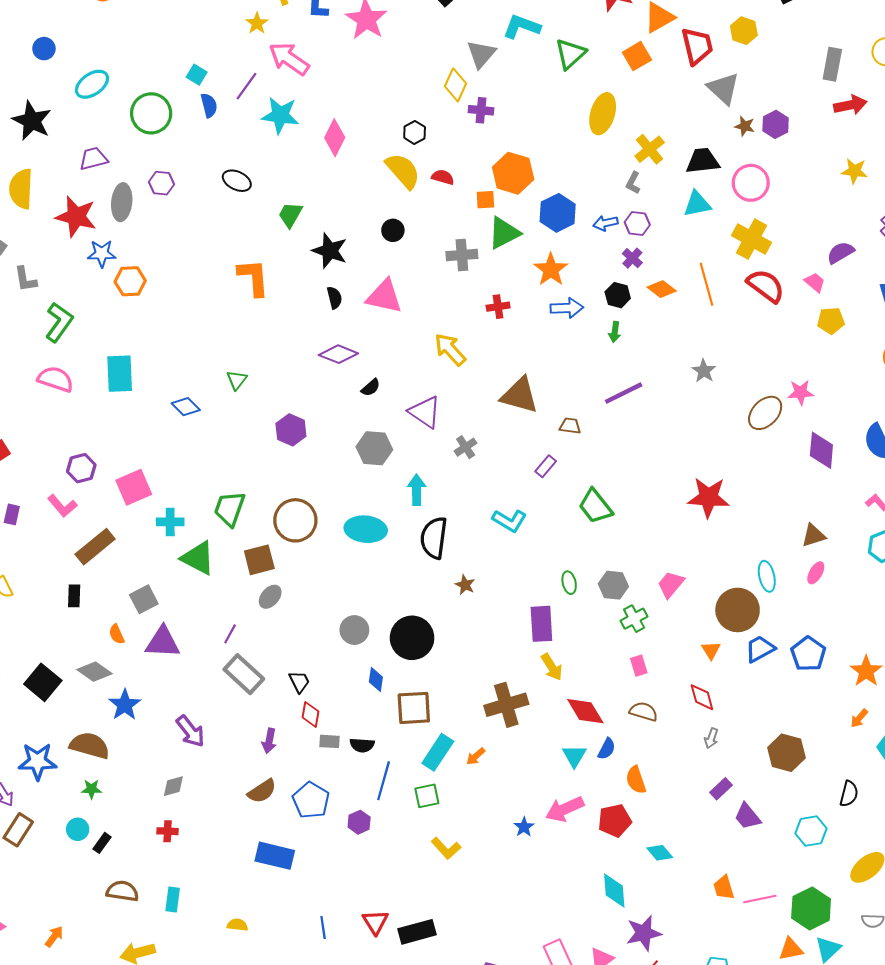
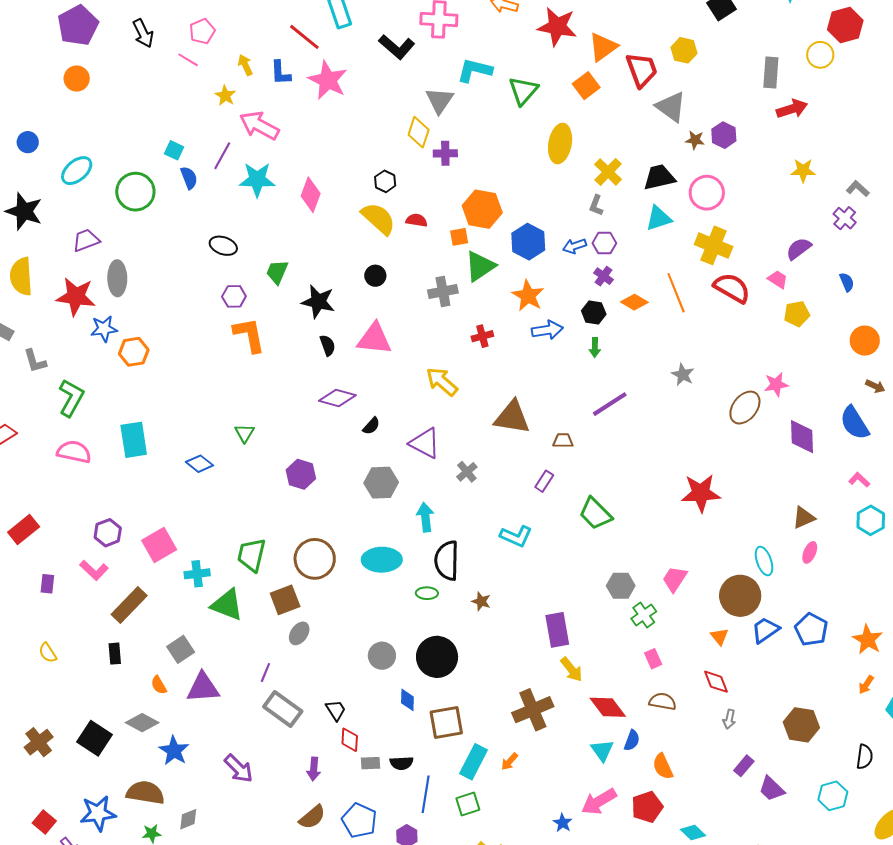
purple hexagon: (161, 183) -> (234, 296), moved
green ellipse: (569, 583) -> (427, 593), moved, turned -70
gray diamond: (173, 786) -> (188, 819), moved

